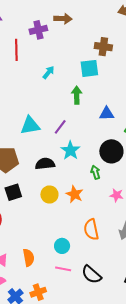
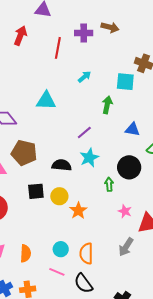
cyan triangle: (30, 125) -> (46, 101), moved
black square: (13, 192) -> (36, 191), moved
orange star: (75, 194) -> (78, 211), moved
orange semicircle: (91, 230) -> (86, 253), moved

